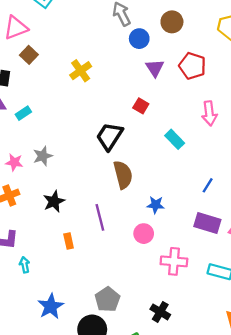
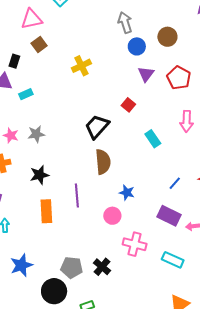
orange rectangle: (69, 241) -> (46, 211), size x1.6
gray pentagon: (108, 299) -> (72, 267), turned 30
black cross: (160, 312) -> (102, 267), moved

